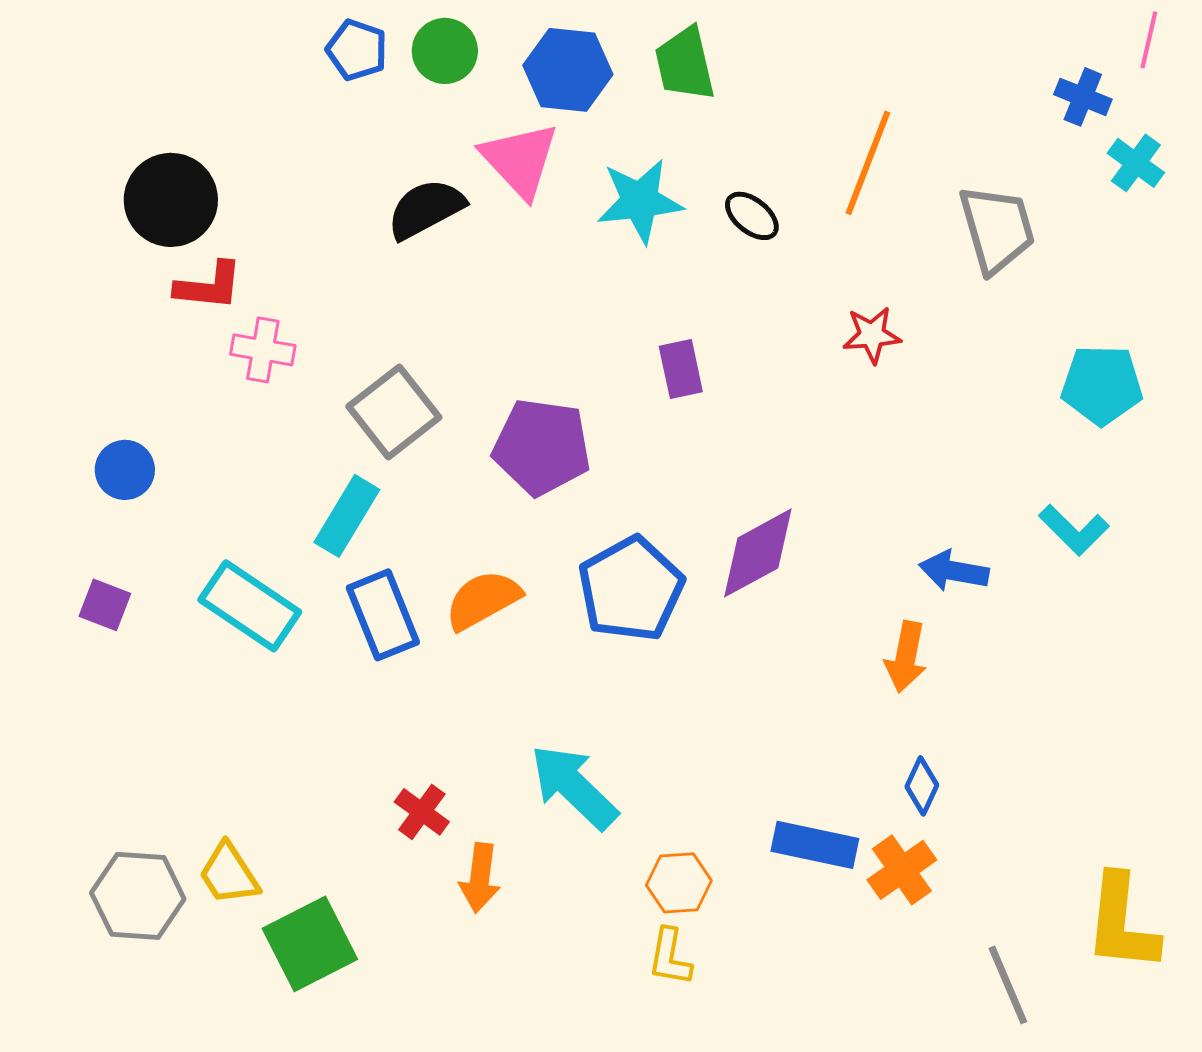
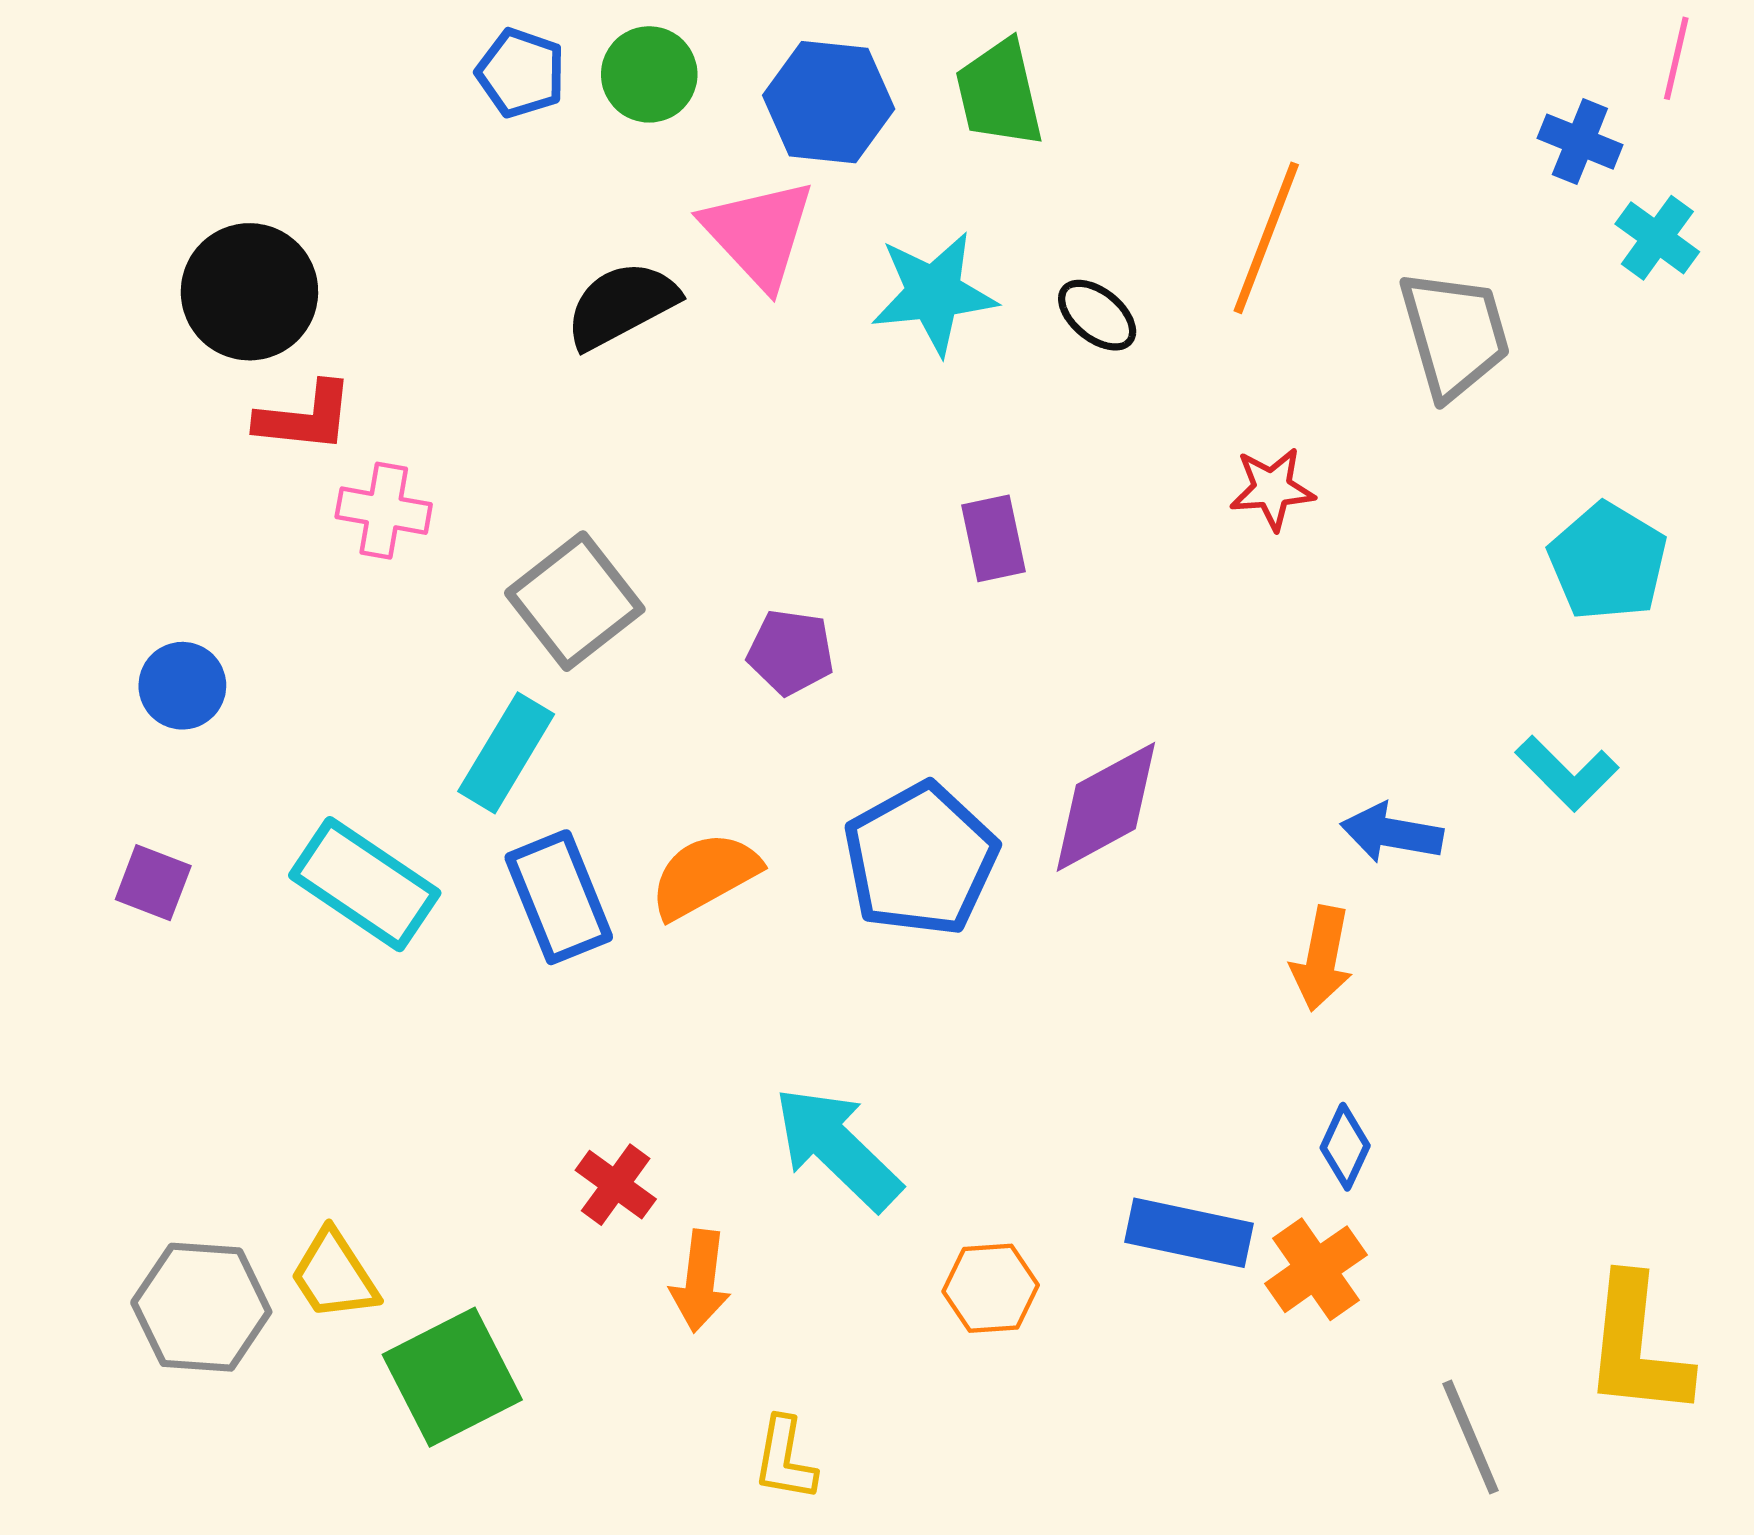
cyan pentagon: (1102, 385) -> (1608, 562), turned 30
purple pentagon: (542, 447) -> (791, 652), size x0.6
yellow L-shape: (670, 957) -> (785, 1459), moved

